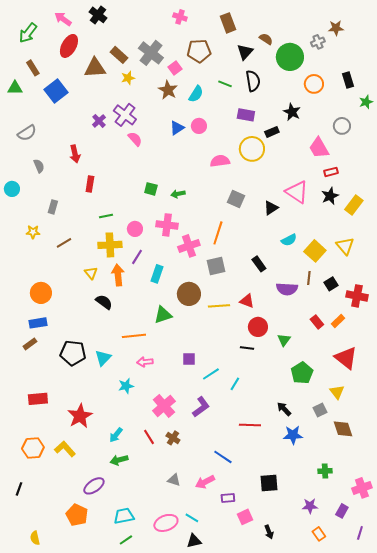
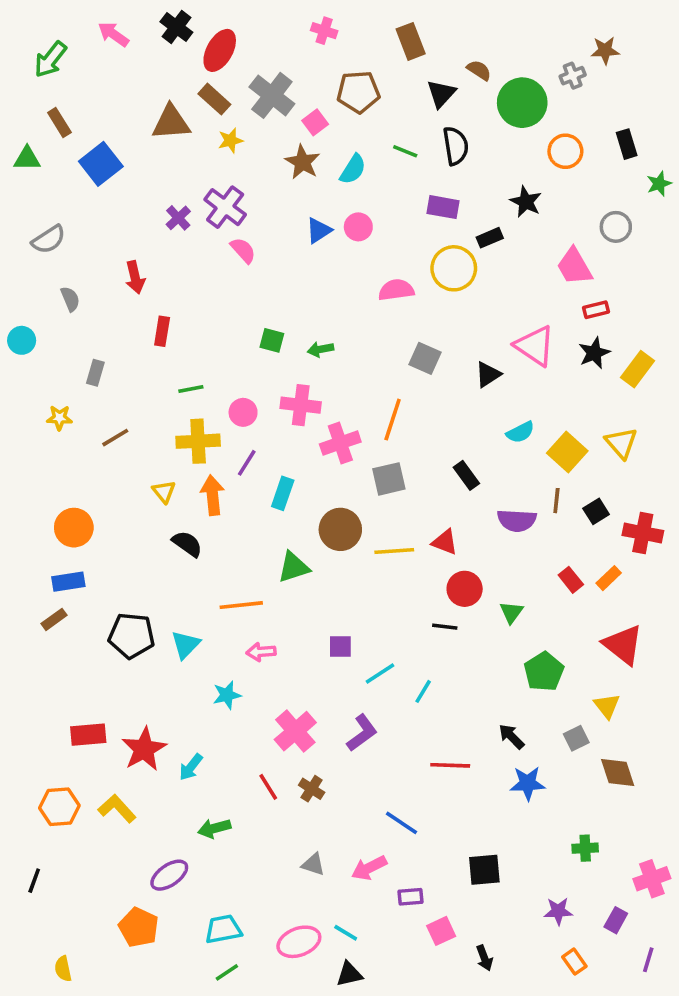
red ellipse: (69, 46) -> (220, 50), moved
red rectangle: (38, 399) -> (88, 735), moved
cyan arrow: (116, 435) -> (191, 767), moved

